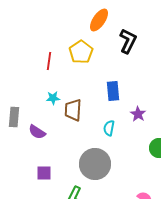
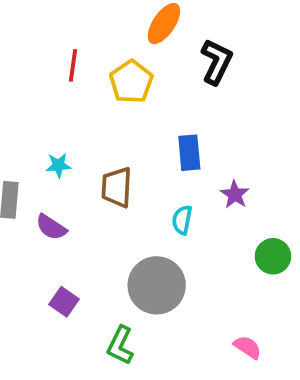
red line: (49, 61) -> (73, 65), moved
cyan star: (53, 98) -> (58, 165), moved
purple square: (44, 173) -> (64, 302), turned 35

